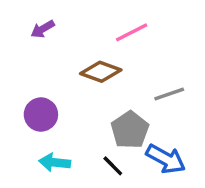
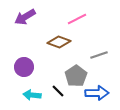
purple arrow: (43, 29) -> (25, 17), size x1.5
blue arrow: (166, 159) -> (97, 93), turned -30
black line: (113, 166) -> (58, 91), moved

